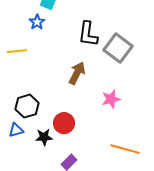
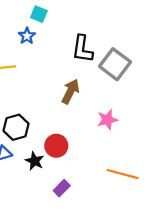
black star: (44, 137) -> (35, 161), turned 30

